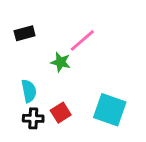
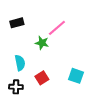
cyan square: (110, 110) -> (76, 76), size x0.7
black cross: (33, 118) -> (16, 87), moved

